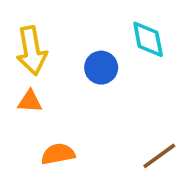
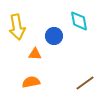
orange triangle: (30, 101) -> (35, 54), moved

